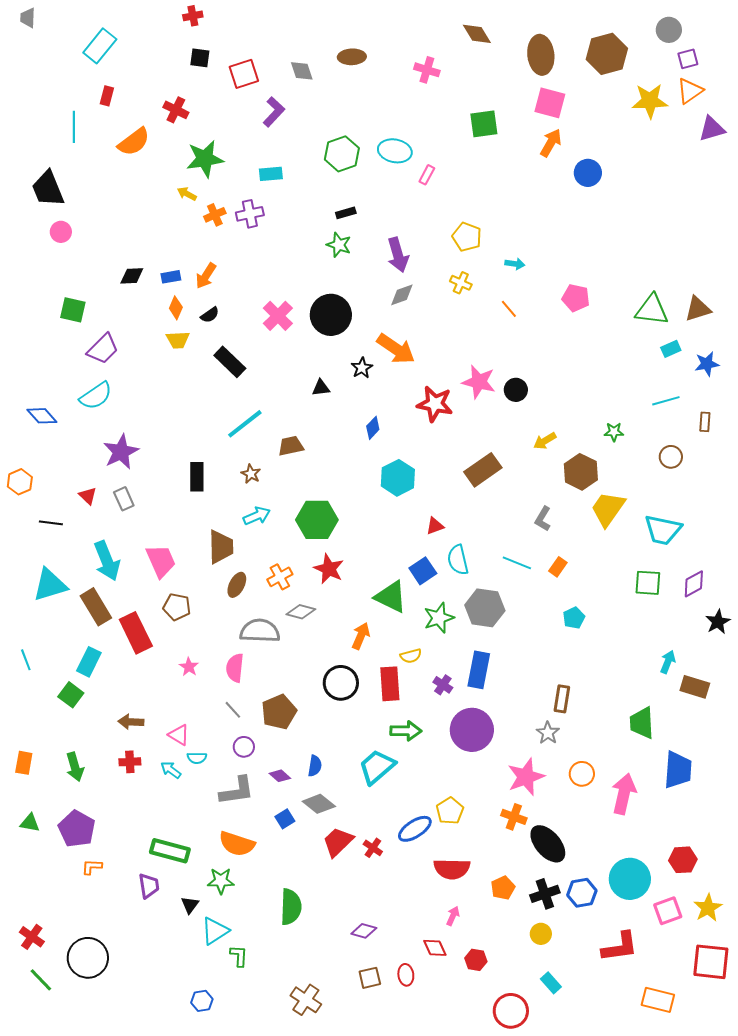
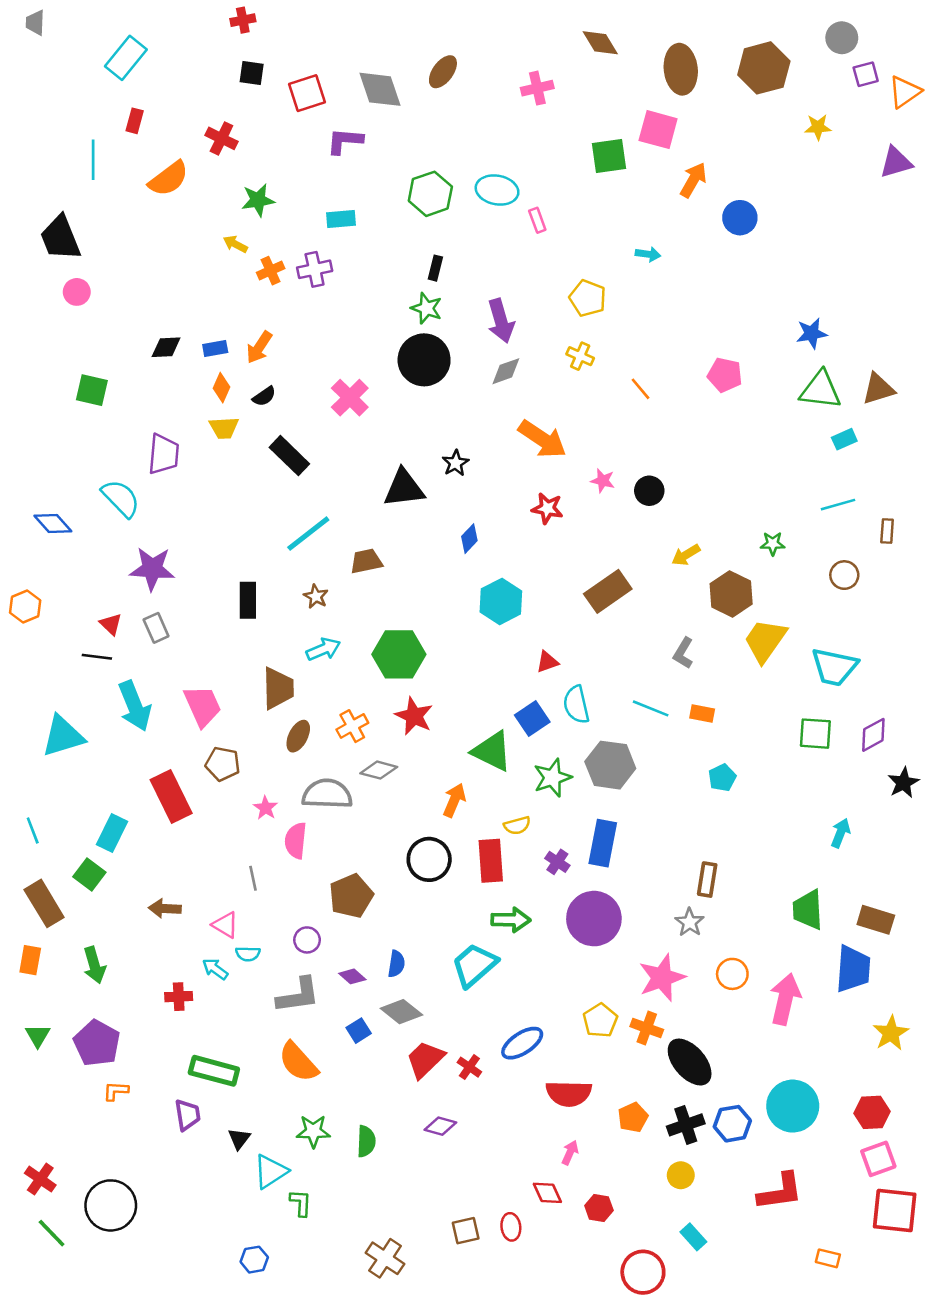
brown ellipse: (352, 57) -> (443, 72), turned -52
pink cross: (427, 70) -> (537, 88), turned -30
gray diamond: (302, 71) -> (380, 89), size x1.5
orange triangle: (690, 91) -> (905, 92), moved
yellow star: (650, 101) -> (818, 127), size x0.6
pink square: (550, 103) -> (658, 130), moved
purple L-shape: (274, 112) -> (345, 141), turned -128
green star: (205, 159) -> (258, 200), size x0.7
pink rectangle: (427, 175) -> (537, 220), turned -48
black rectangle: (346, 213) -> (435, 268), turned -60
cyan arrow: (515, 264) -> (648, 254), moved
black circle: (331, 315) -> (424, 360), moved
purple trapezoid: (103, 349) -> (164, 454), moved, turned -40
orange arrow: (396, 349) -> (542, 439), moved
blue star: (707, 364) -> (812, 333), moved
pink star: (479, 382) -> (603, 481), size x0.6
black triangle: (321, 388) -> (404, 488), size x1.8
cyan semicircle: (96, 396) -> (121, 498), turned -100
red star: (435, 404) -> (547, 508), size x0.7
purple star: (121, 452) -> (152, 569), turned 30
black line: (51, 523) -> (97, 657), moved
orange rectangle: (558, 567) -> (702, 713), turned 66
brown rectangle: (96, 607) -> (44, 903), moved
pink star: (189, 667) -> (265, 808), moved
brown rectangle: (695, 687) -> (876, 920), moved
gray line: (233, 710) -> (253, 878), moved, turned 30
red cross: (130, 762) -> (179, 997), moved
yellow pentagon: (450, 811) -> (600, 1020), moved
green triangle: (30, 823) -> (38, 1036), turned 50
orange semicircle: (237, 844) -> (298, 1062), turned 30
red hexagon: (683, 860) -> (872, 1112), moved
green star: (221, 881) -> (313, 1131), moved
green semicircle: (291, 907) -> (366, 1141), size x0.7
yellow star: (708, 908) -> (891, 1033), moved
pink square: (668, 911) -> (878, 1159), moved
purple diamond: (364, 931) -> (440, 1126), moved
orange rectangle: (658, 1000) -> (828, 1258), size x0.6

